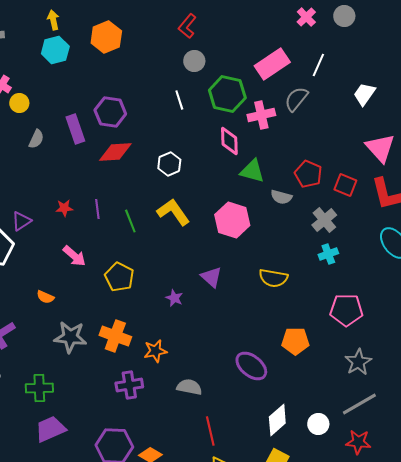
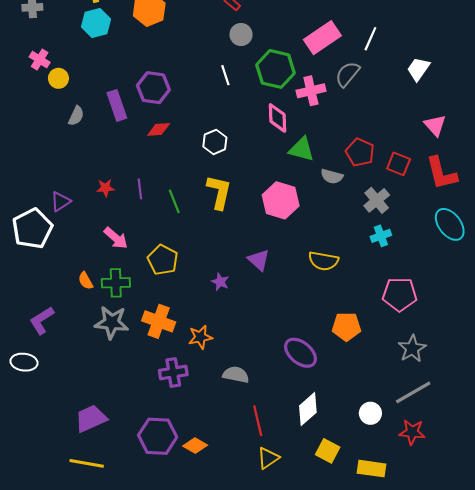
pink triangle: (380, 148) -> (435, 125), size x0.7
red diamond: (115, 152) -> (159, 129), size x0.7
yellow L-shape: (173, 212) -> (219, 192), turned 48
orange semicircle: (45, 297) -> (86, 281), turned 36
green cross: (39, 388) -> (116, 283), moved
white diamond: (277, 420) -> (308, 409), moved

